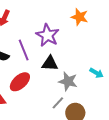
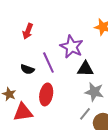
black triangle: (50, 63) -> (85, 69), moved
red ellipse: (20, 82) -> (46, 94), turned -35

